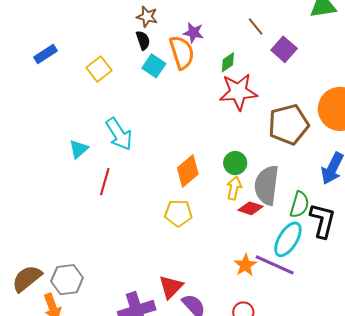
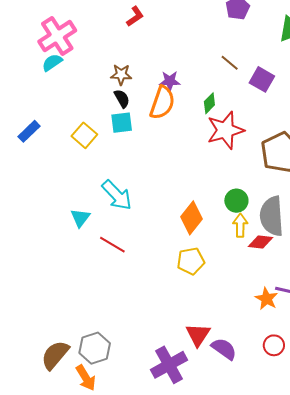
orange semicircle: (182, 52) -> (162, 103), turned 48
cyan square: (154, 66) -> (122, 123), moved, turned -30
red line: (105, 182) -> (112, 245), turned -64

